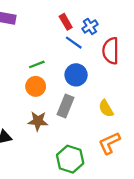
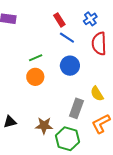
blue cross: (90, 26) -> (90, 19), moved
gray rectangle: (66, 106) -> (76, 108), moved
brown star: (38, 121) -> (44, 126), moved

